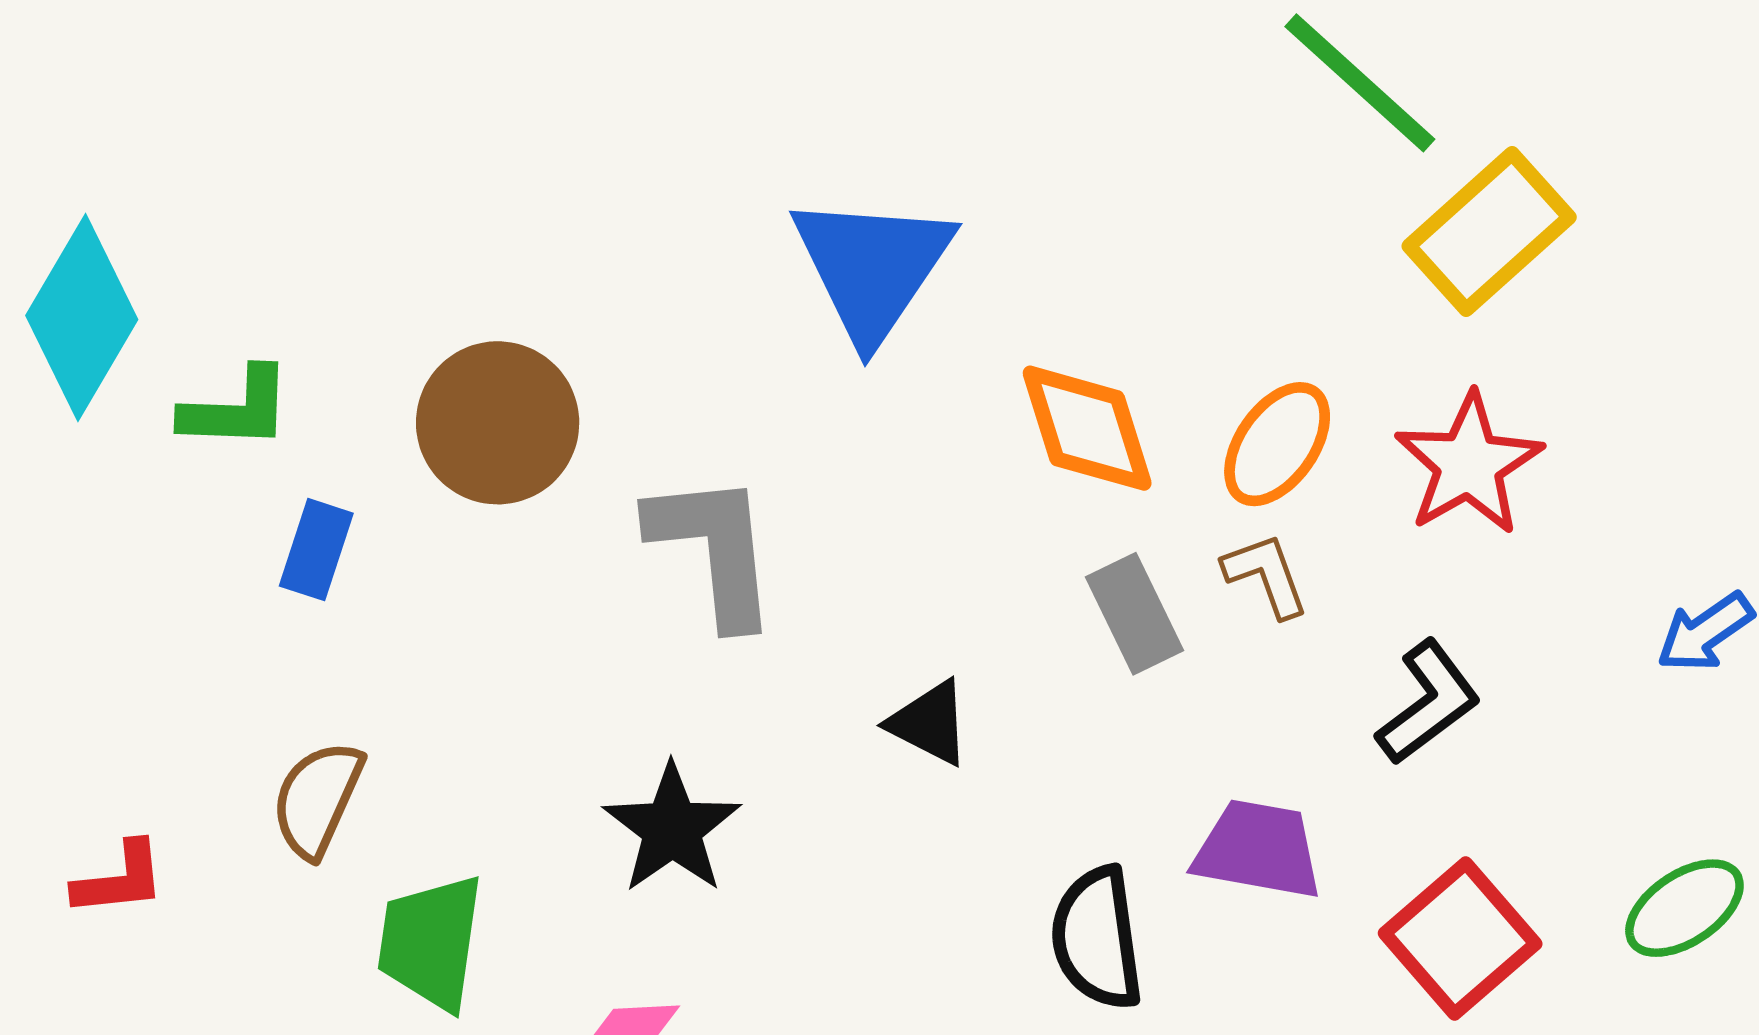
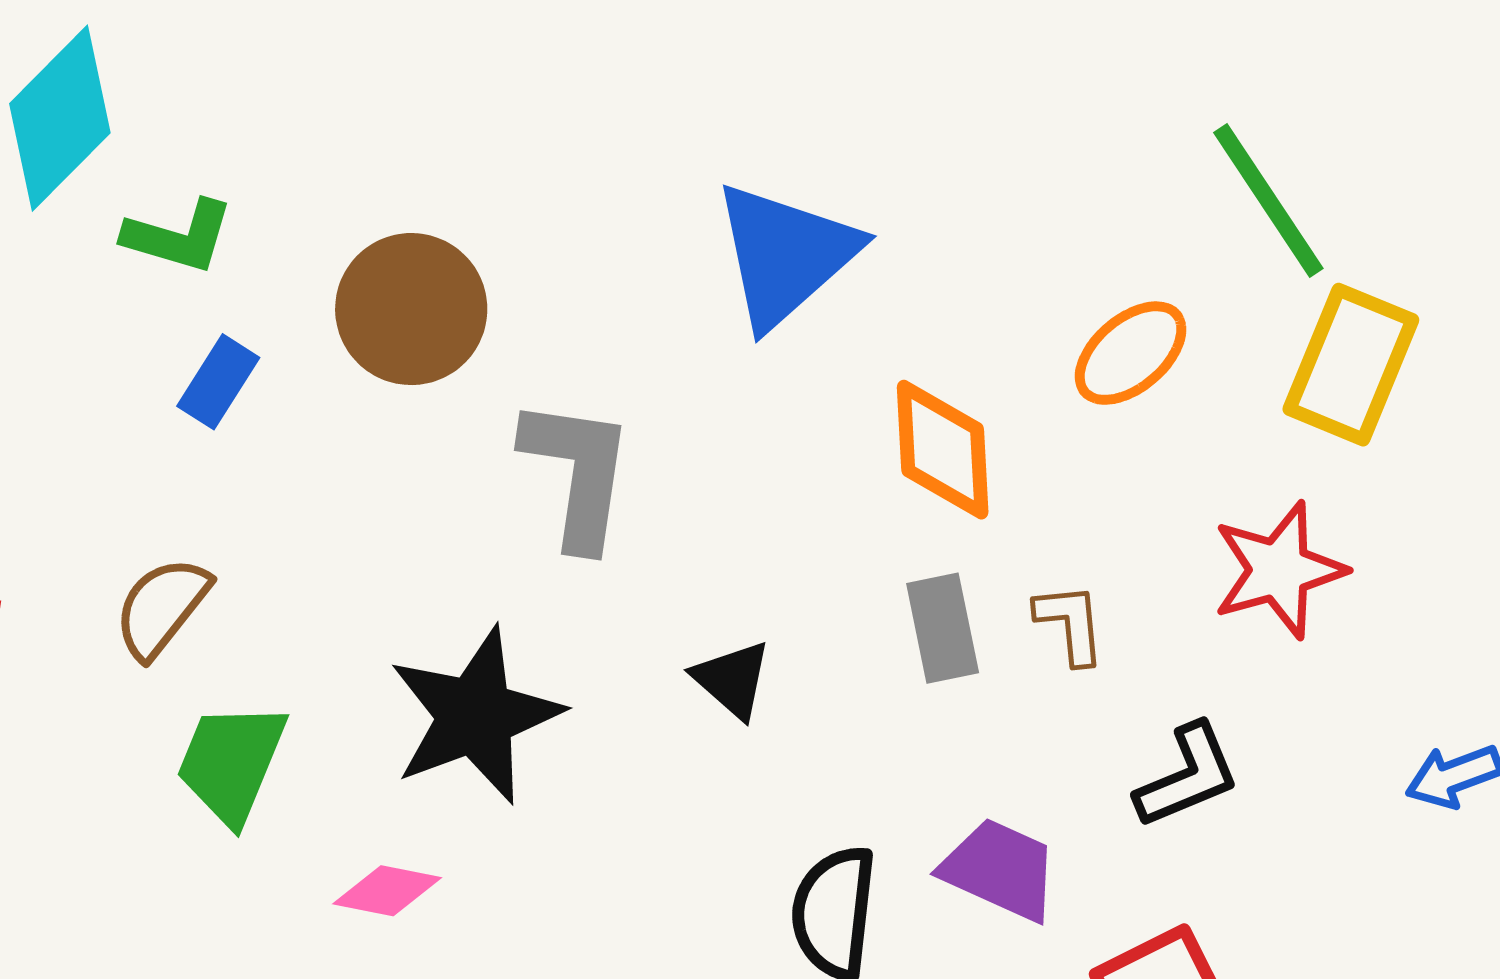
yellow rectangle: (1489, 232) -> (1351, 365), turned -40
orange ellipse: (1277, 444) -> (1131, 353), moved
black star: (672, 829) -> (475, 716), size x1.4

